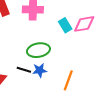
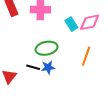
orange line: (68, 80) -> (86, 56), moved

